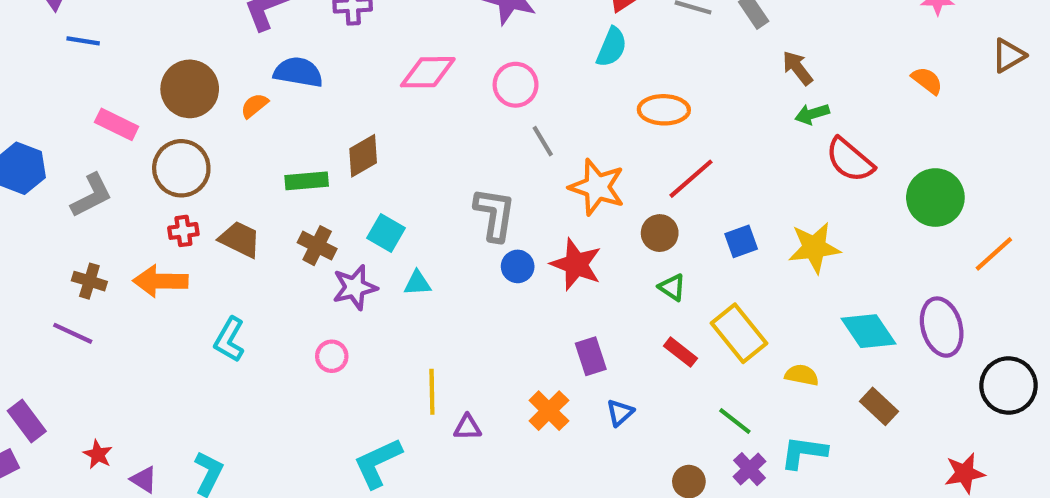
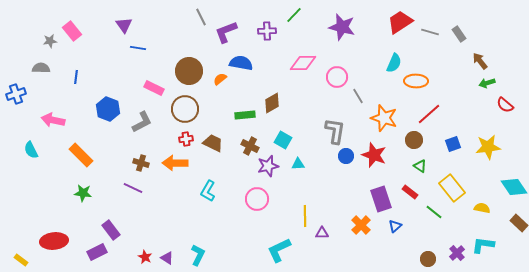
cyan semicircle: (612, 47) -> (394, 63), moved
pink circle: (516, 85) -> (337, 77), moved
red semicircle: (850, 160) -> (505, 105), size x0.7
red rectangle: (681, 352) -> (410, 192), moved
pink circle: (332, 356) -> (257, 199), size x1.5
purple rectangle: (591, 356) -> (381, 199), size x1.4
green line: (735, 421) -> (434, 212), moved
red star: (98, 454) -> (145, 257), moved

